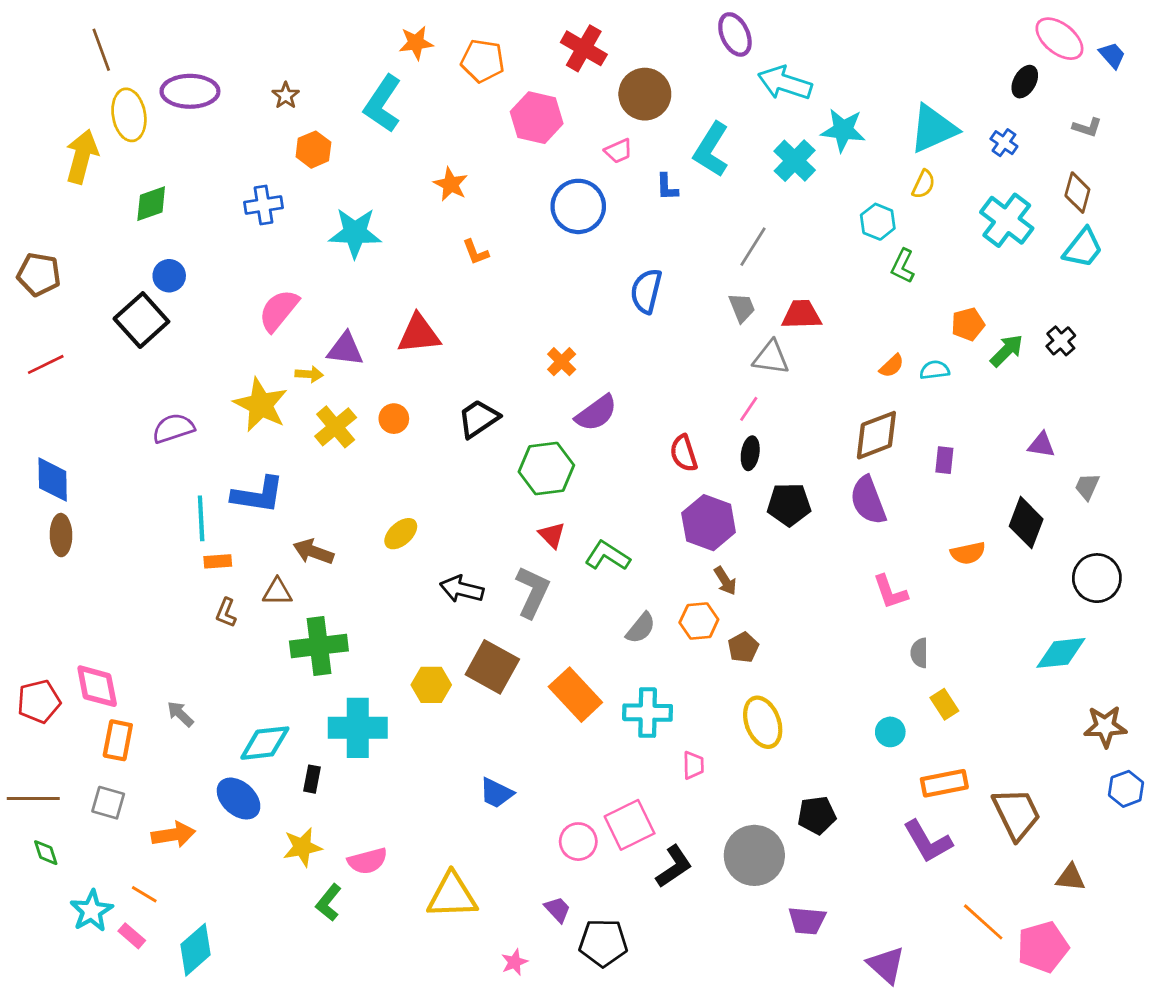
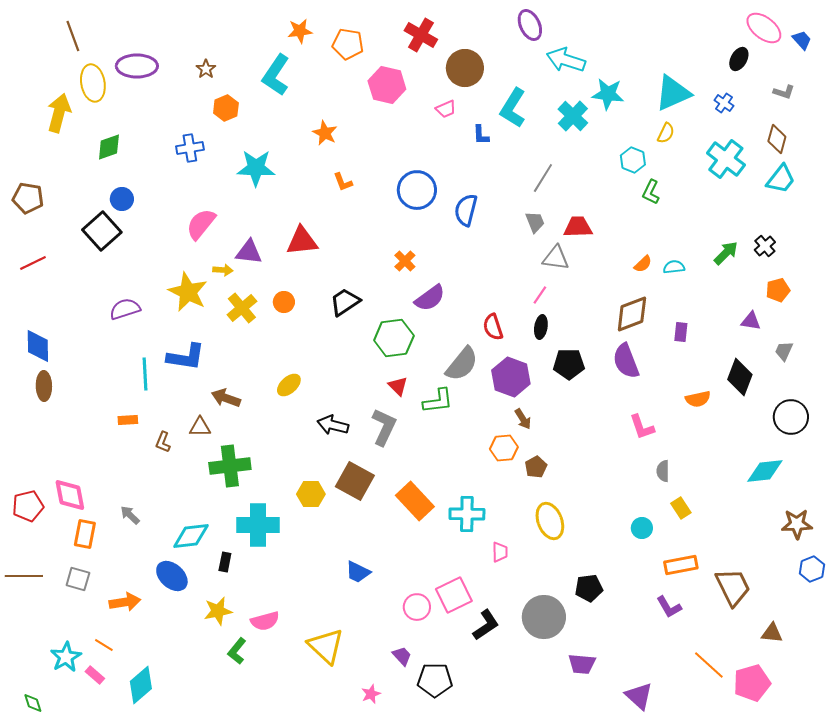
blue circle: (578, 206) -> (417, 190), moved
orange pentagon: (968, 324) -> (778, 290), moved
green L-shape: (607, 556) -> (438, 401), turned 140
orange rectangle: (218, 561) -> (128, 420), moved
gray semicircle: (641, 628) -> (462, 364), moved, size x1.5
purple L-shape: (928, 842) -> (669, 607), size x0.7
green diamond: (46, 853) -> (33, 703), moved
yellow triangle: (452, 896) -> (326, 646), turned 45

